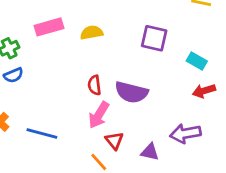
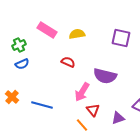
pink rectangle: (49, 27) -> (47, 30), turned 48
red semicircle: (94, 85) -> (68, 62), moved, turned 120
purple triangle: (150, 152) -> (118, 118), turned -32

